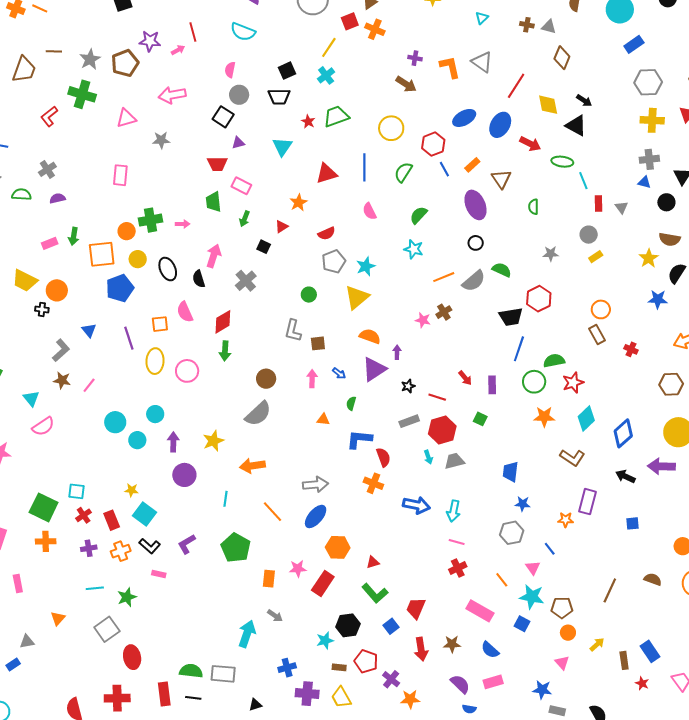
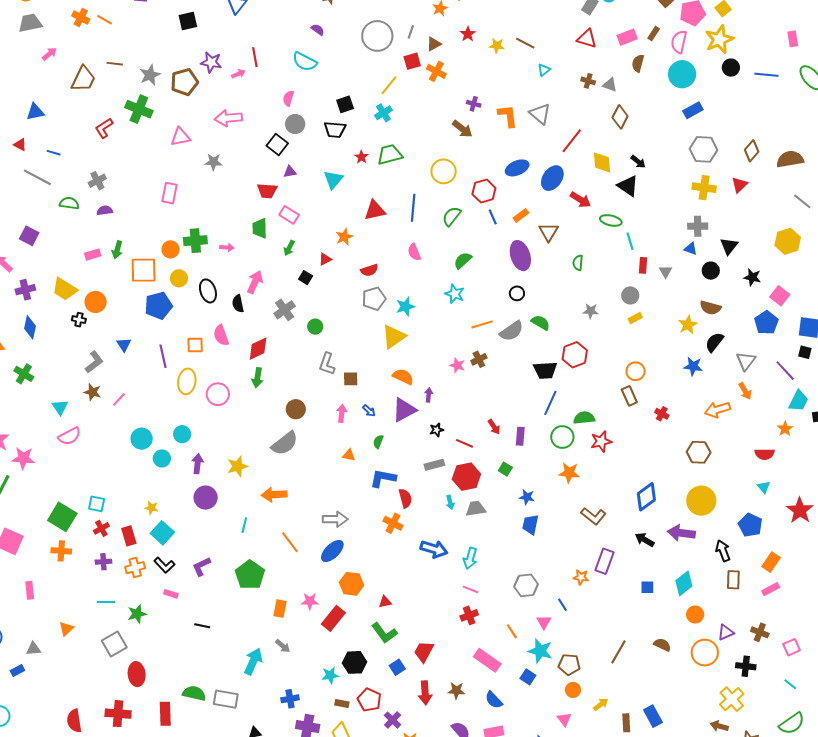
green circle: (309, 295) -> (315, 327), moved
cyan diamond: (586, 419) -> (684, 583), moved
blue star: (523, 504) -> (527, 497), moved
black line: (193, 698) -> (202, 626), moved

